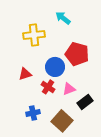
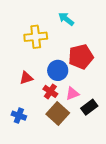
red pentagon: (77, 54) -> (81, 57), turned -30
blue cross: (33, 113) -> (19, 116), moved, turned 32
brown square: (62, 121) -> (58, 113), moved

